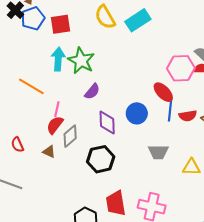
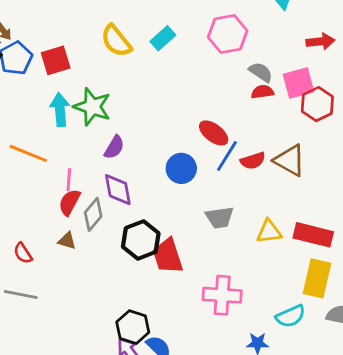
cyan rectangle: (138, 20) -> (163, 38), size x0.7
pink hexagon: (181, 68) -> (228, 34), moved
blue line: (170, 110) -> (227, 156), turned 35
purple diamond: (107, 122) -> (118, 190), moved
red semicircle: (17, 145) -> (23, 253), moved
red trapezoid: (116, 203) -> (168, 256), moved

